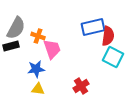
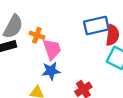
blue star: (36, 69) -> (51, 71), moved

